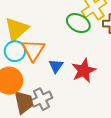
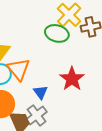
blue triangle: (56, 66) -> (41, 92), moved

